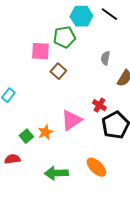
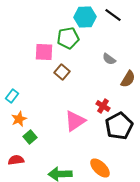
gray semicircle: (105, 58) -> (109, 59), turned -64
orange star: (45, 132) -> (19, 119), moved

